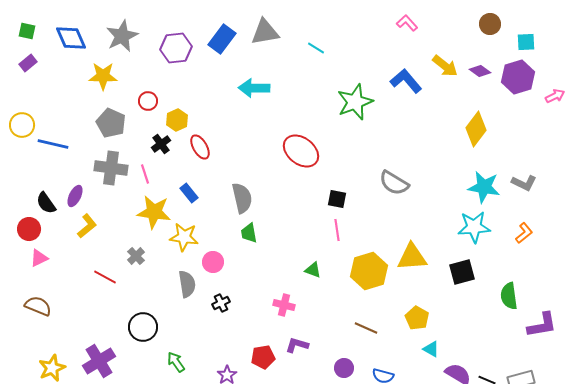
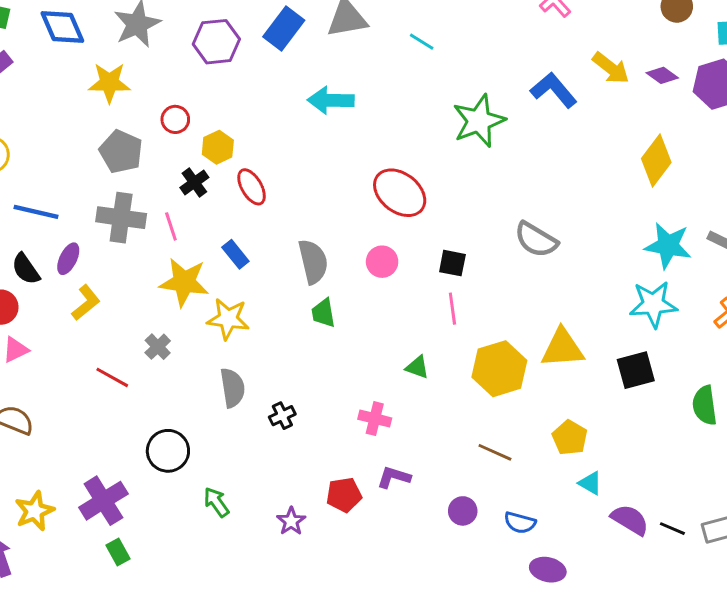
blue line: (53, 144) -> (36, 212), moved
pink circle: (213, 262) -> (382, 262), moved

